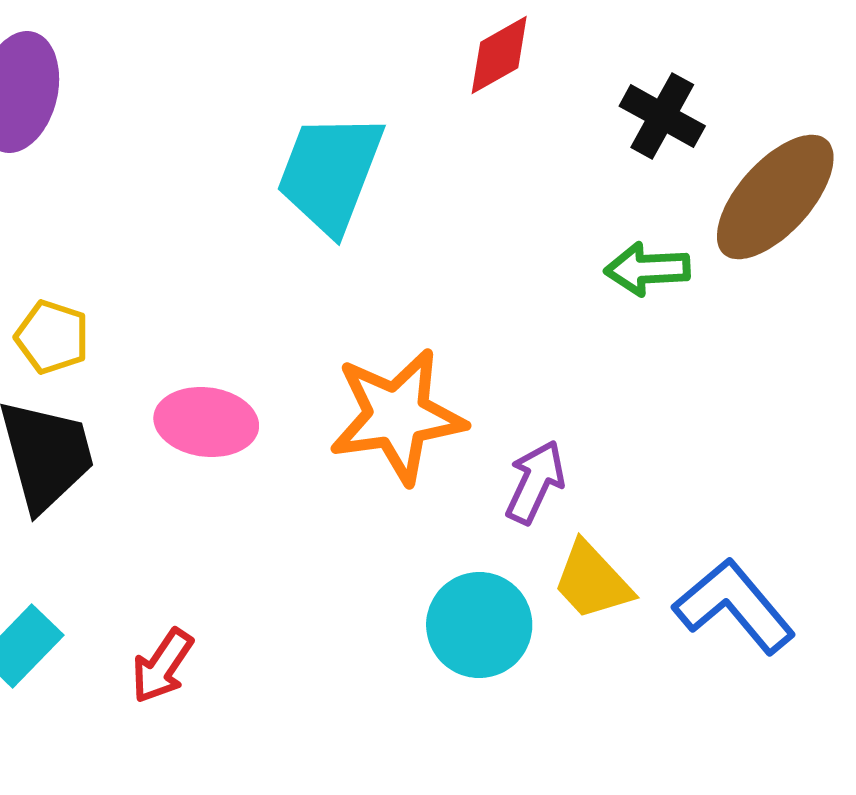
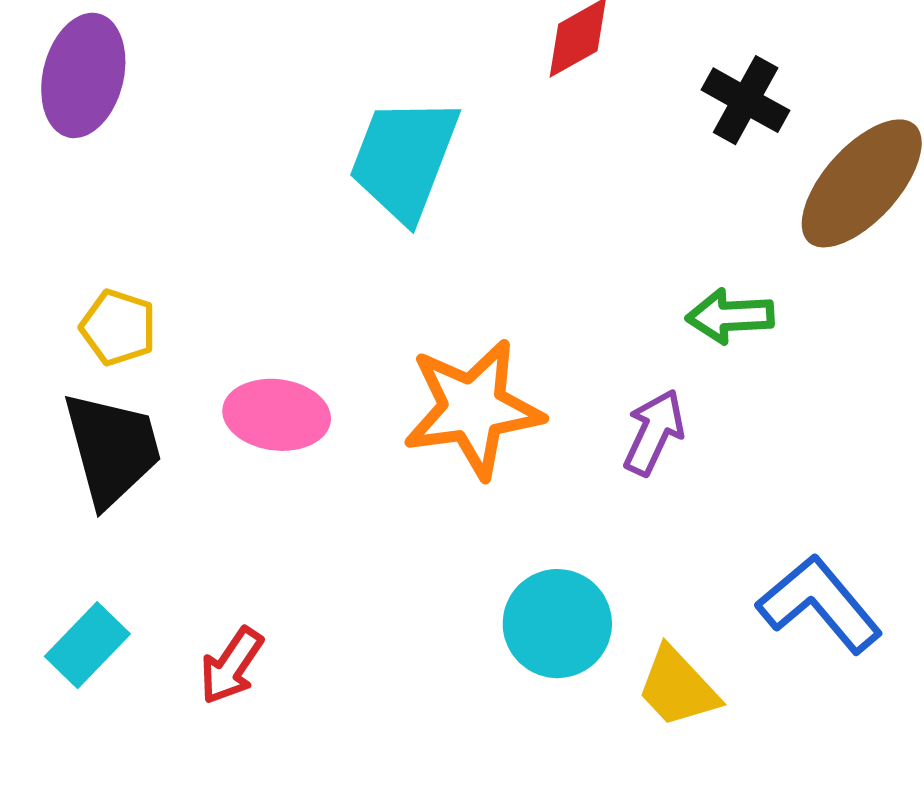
green arrow: (647, 269) -> (730, 316), moved
purple arrow: (535, 482) -> (654, 432), moved
yellow trapezoid: (592, 581) -> (678, 687), moved

